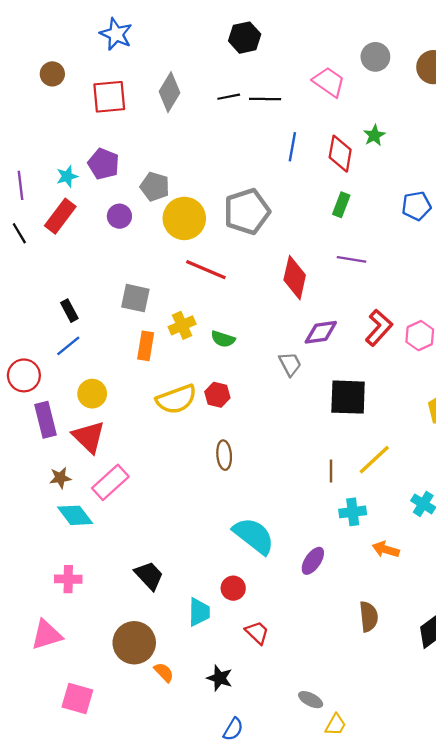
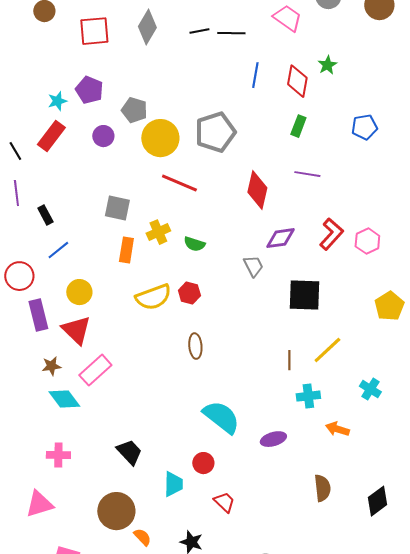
purple line: (20, 185) -> (16, 193), moved
black rectangle: (69, 311) -> (45, 215), moved
purple ellipse: (313, 561) -> (273, 439), turned 40

